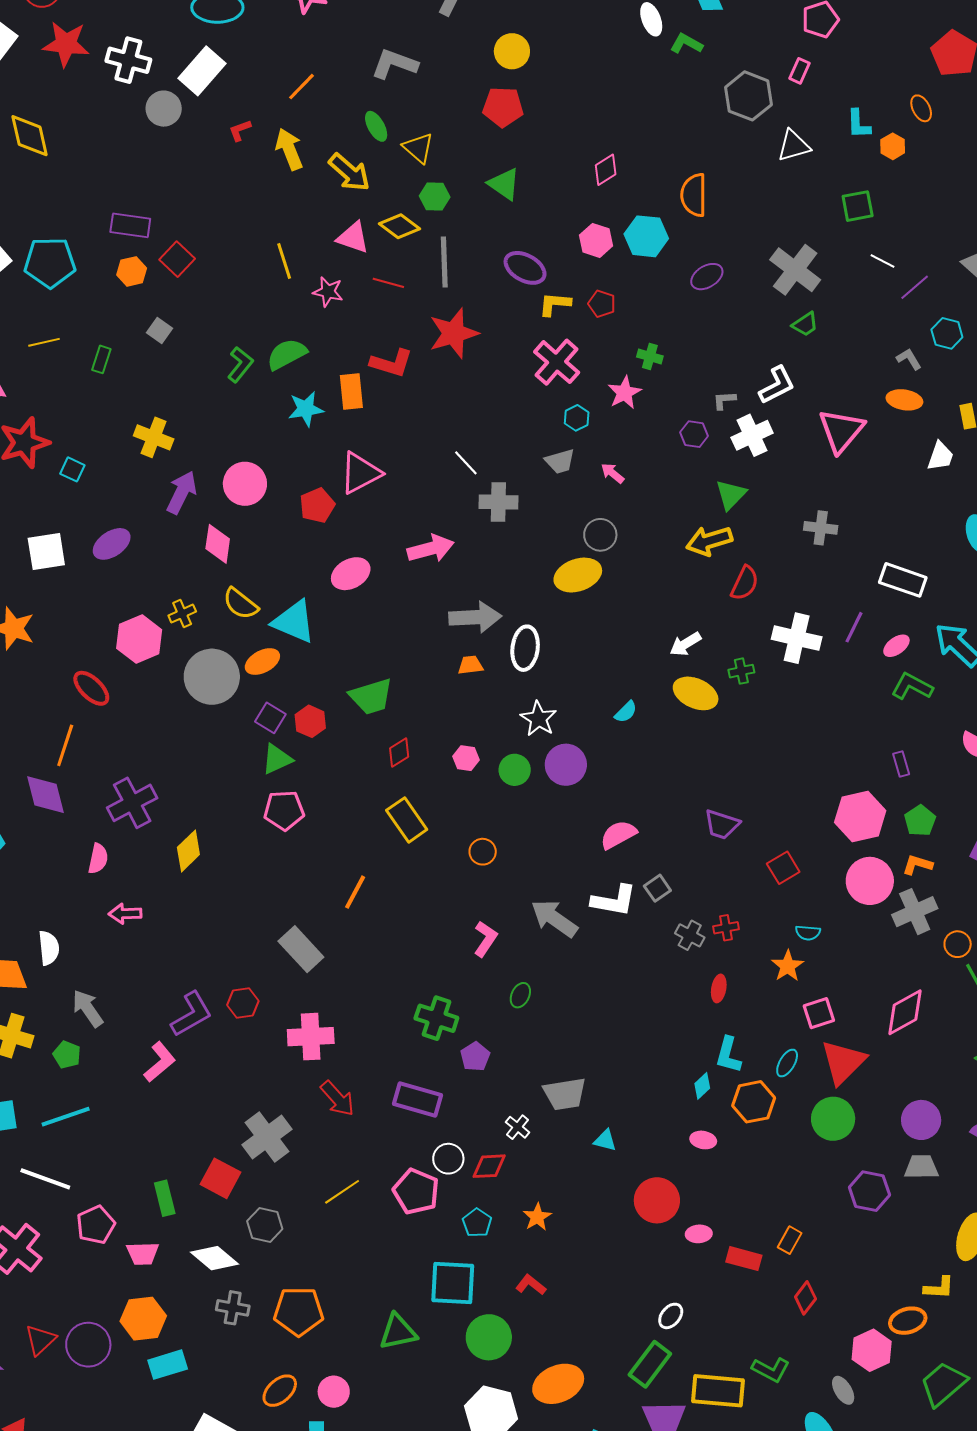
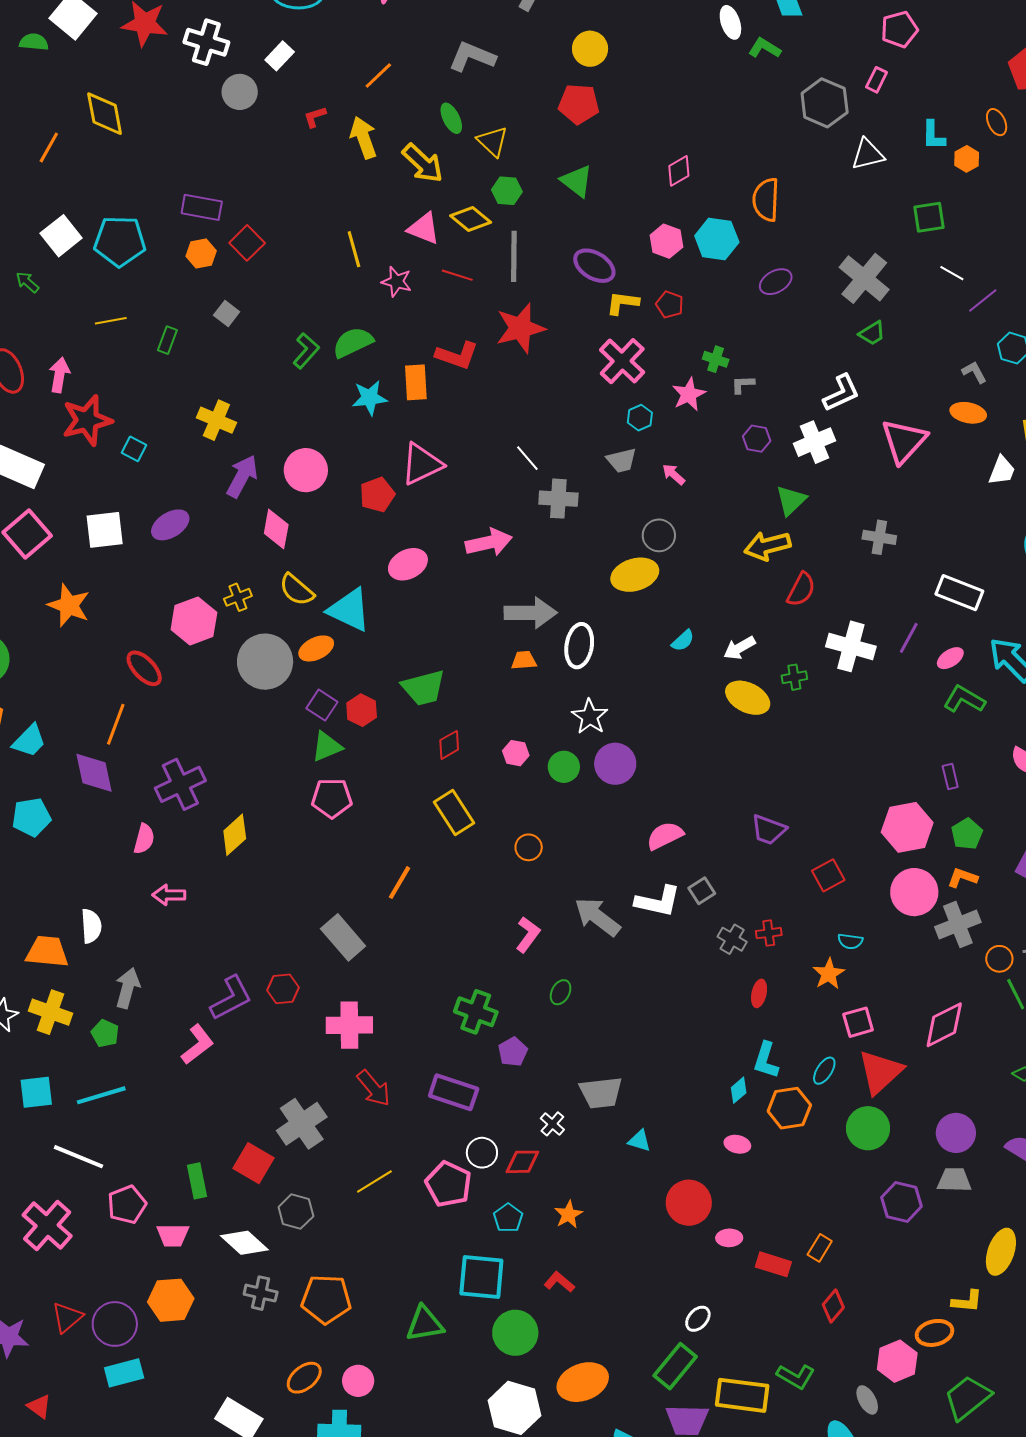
white rectangle: (202, 71) -> (280, 56), size x0.6
gray L-shape: (724, 400) -> (743, 384), moved
cyan semicircle: (626, 712) -> (683, 641), moved
gray arrow: (88, 1008) -> (128, 988), turned 48
cyan rectangle: (168, 1365) -> (124, 1373), moved

